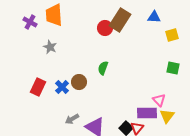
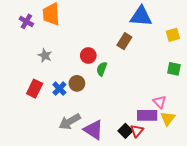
blue triangle: (154, 17) -> (141, 16), moved, size x1.6
brown rectangle: (120, 20) -> (124, 41), moved, size x0.7
red circle: (105, 28) -> (88, 56), moved
gray star: (50, 47) -> (45, 56), moved
gray arrow: (72, 119) -> (70, 122), size x1.5

